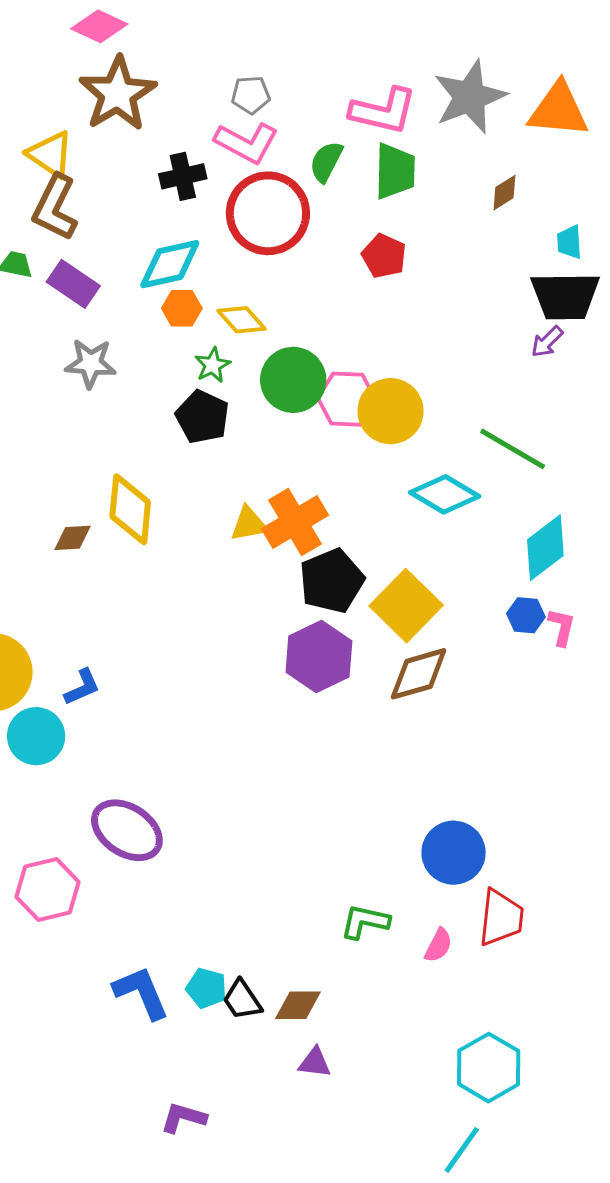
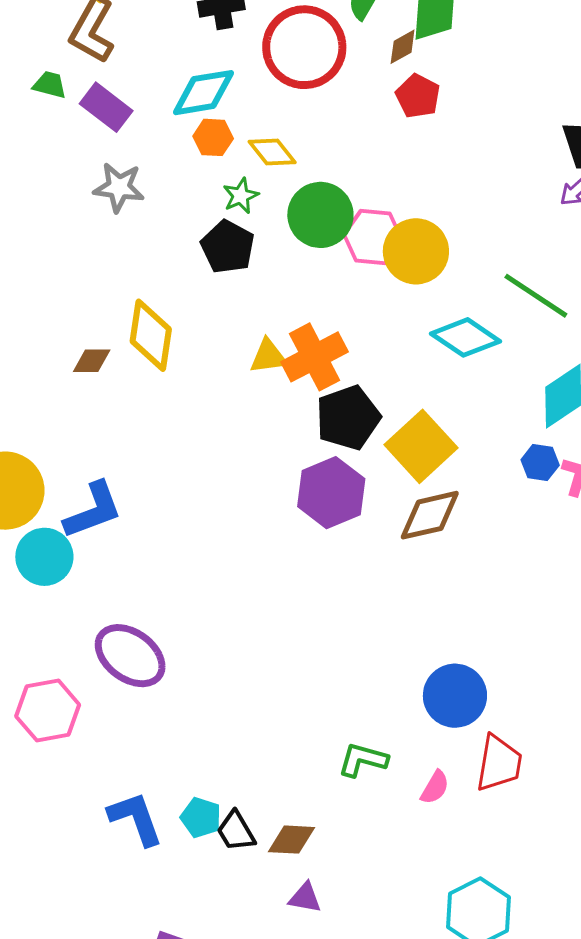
brown diamond: (504, 193) -> (403, 47), moved
blue L-shape: (82, 687) -> (93, 510), size x1.6

